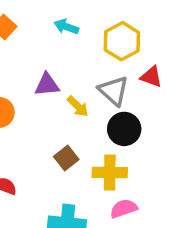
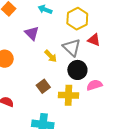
purple triangle: (47, 85) -> (32, 33), moved, turned 49
pink semicircle: (124, 208) -> (94, 85), moved

